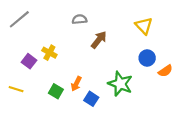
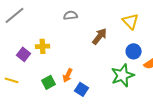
brown arrow: (99, 40) -> (100, 36), moved
yellow cross: (49, 53) -> (43, 46), turned -32
green star: (120, 84) -> (123, 75), moved, turned 30
green square: (56, 91) -> (49, 82), turned 32

